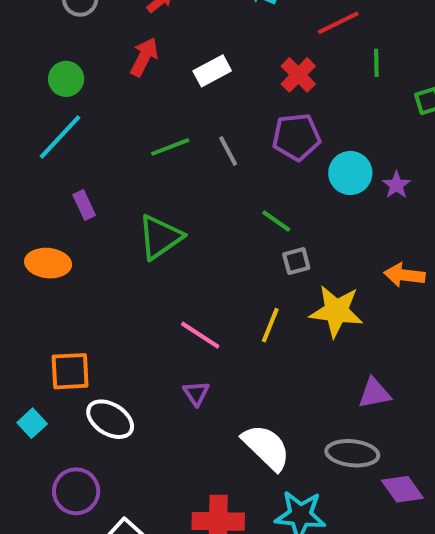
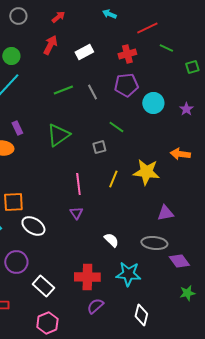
green line: (376, 63) -> (166, 48), turned -64
red cross: (298, 75) -> (127, 54), turned 30
purple star: (396, 185) -> (186, 109), moved
purple rectangle: (84, 205) -> (17, 128), moved
gray square: (296, 261) -> (99, 147), moved
pink line: (200, 335) -> (78, 184), turned 50
white semicircle: (266, 447) -> (111, 240), size x0.6

